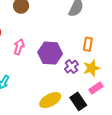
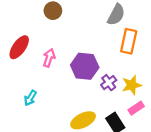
orange rectangle: (88, 44) -> (129, 41), moved, size x1.5

